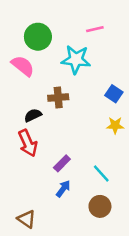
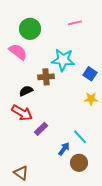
cyan star: (76, 60) -> (63, 60), moved
red arrow: (28, 143) -> (22, 113), turned -35
purple rectangle: (62, 163) -> (41, 129), moved
blue arrow: (63, 189) -> (64, 149), moved

